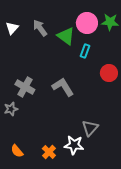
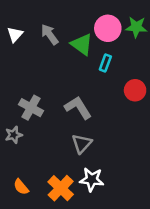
gray triangle: (90, 128) -> (82, 144), moved
orange cross: (49, 152) -> (61, 188), size x1.5

